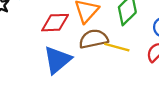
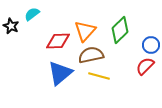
yellow line: (117, 47) -> (99, 76), moved

